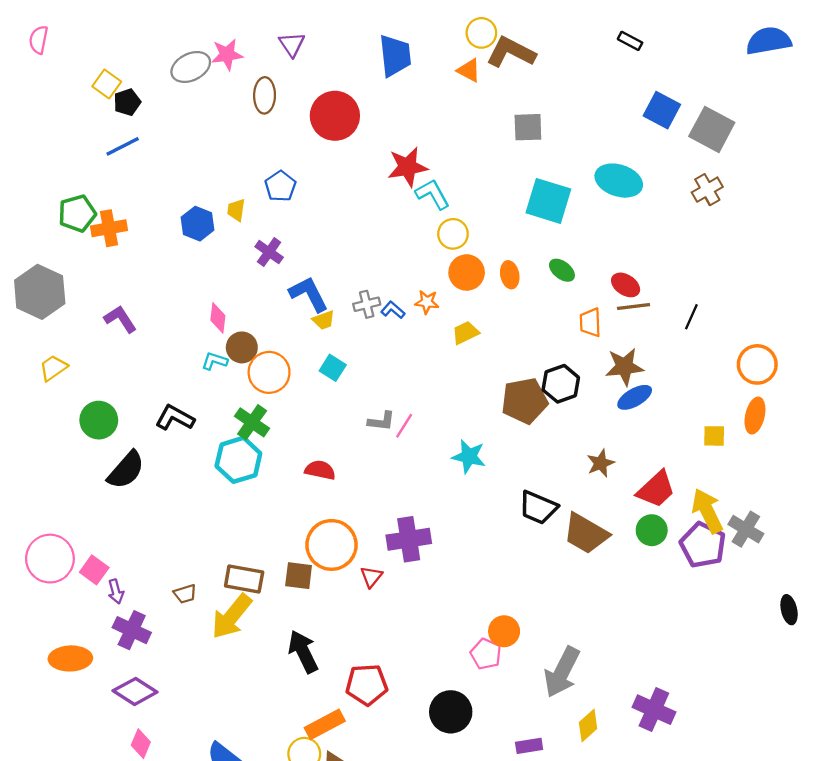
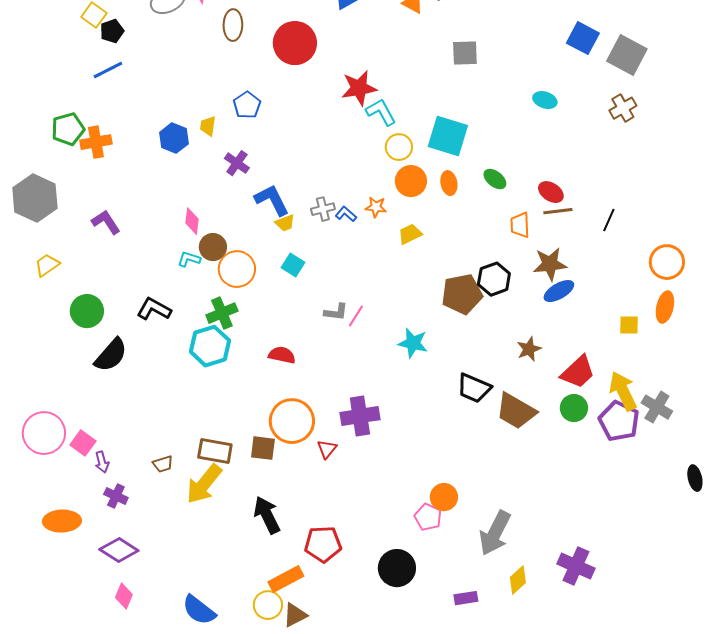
cyan ellipse: (619, 181) -> (545, 100), size x0.6
cyan square: (548, 201) -> (448, 136), moved
green cross: (252, 422) -> (222, 313), turned 32
purple cross: (132, 630) -> (116, 496), size x0.7

